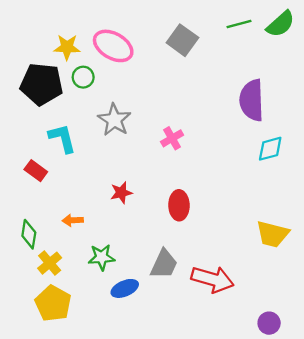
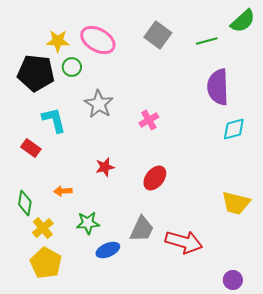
green line: (239, 24) -> (207, 41), moved
red ellipse: (179, 205) -> (155, 178), turned 40

